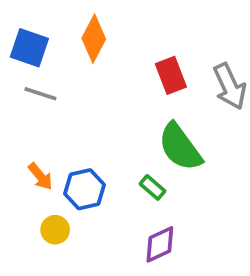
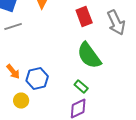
gray line: (40, 94) -> (13, 27), turned -36
green rectangle: (153, 187) -> (81, 87), moved

